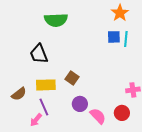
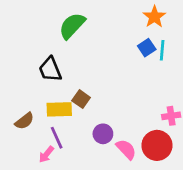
green semicircle: (56, 20) -> (72, 26), turned 135
blue square: (114, 37) -> (147, 48), turned -32
brown square: (72, 78) -> (81, 99), moved
red circle: (122, 113) -> (157, 145), size x1.5

